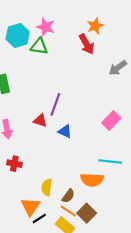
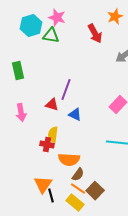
orange star: (95, 26) -> (115, 16), moved
red cross: (14, 164) -> (47, 144), moved
orange semicircle: (92, 180) -> (69, 160), moved
yellow semicircle: (47, 187) -> (53, 134), moved
black line: (39, 219) -> (51, 196), turned -72

